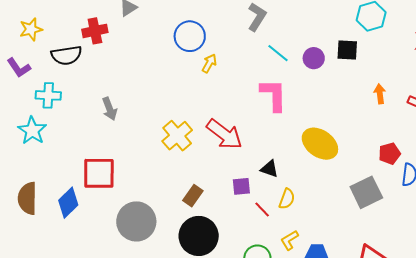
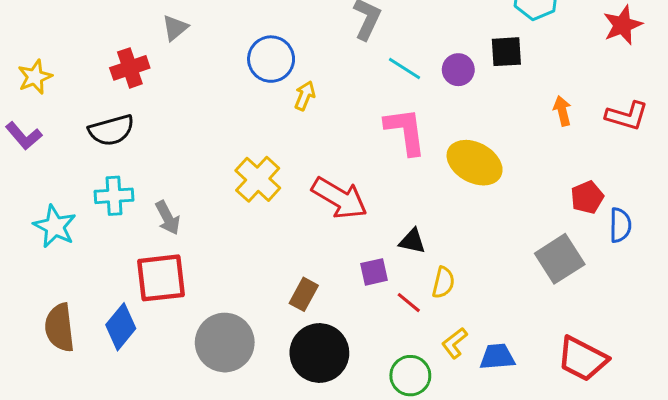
black semicircle: (66, 55) -> (111, 130), moved
cyan cross: (48, 95) -> (114, 196), moved
gray arrow: (110, 109) -> (168, 218), moved
yellow cross: (177, 136) -> (258, 179), moved
yellow ellipse: (320, 144) -> (475, 163), moved

